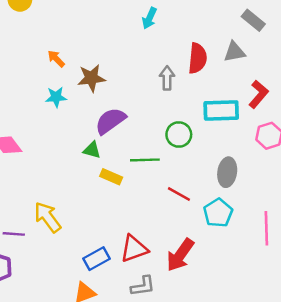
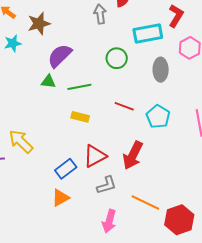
green line: (145, 160) -> (79, 87), moved
gray ellipse: (227, 172) -> (161, 70), moved
yellow rectangle: (111, 177) -> (80, 117), moved

